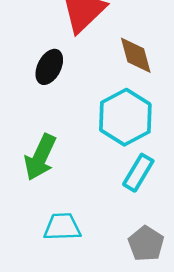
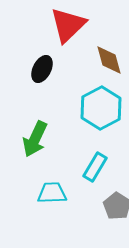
cyan rectangle: (138, 173) -> (95, 167), moved

